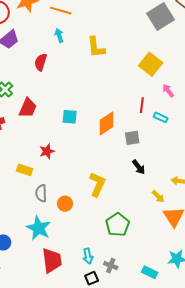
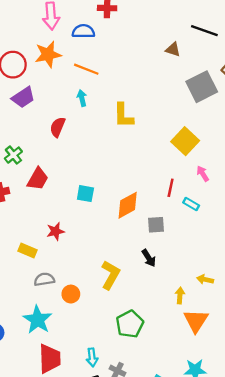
black arrow: (139, 167) -> (149, 258), moved
gray semicircle: (41, 193) -> (44, 279), turned 78
yellow arrow: (158, 196) -> (180, 296), turned -136

